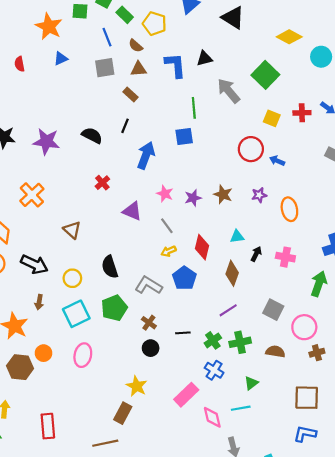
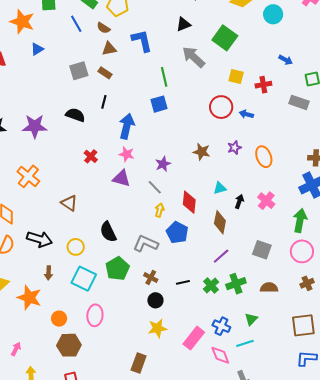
black triangle: (205, 59) -> (183, 24), moved
gray square: (105, 68) -> (79, 71), moved
red cross: (302, 113) -> (263, 85), moved
pink star: (165, 194) -> (127, 154), moved
purple star: (193, 198) -> (163, 164), moved
yellow arrow: (169, 251) -> (160, 210), turned 136
pink cross: (285, 257) -> (266, 201), turned 36
cyan square: (76, 314) -> (84, 279), turned -30
pink circle: (304, 327) -> (302, 251), moved
brown hexagon: (20, 367) -> (69, 345), moved
blue cross: (214, 370) -> (221, 326), moved
yellow star: (137, 386) -> (157, 328), moved, turned -30

